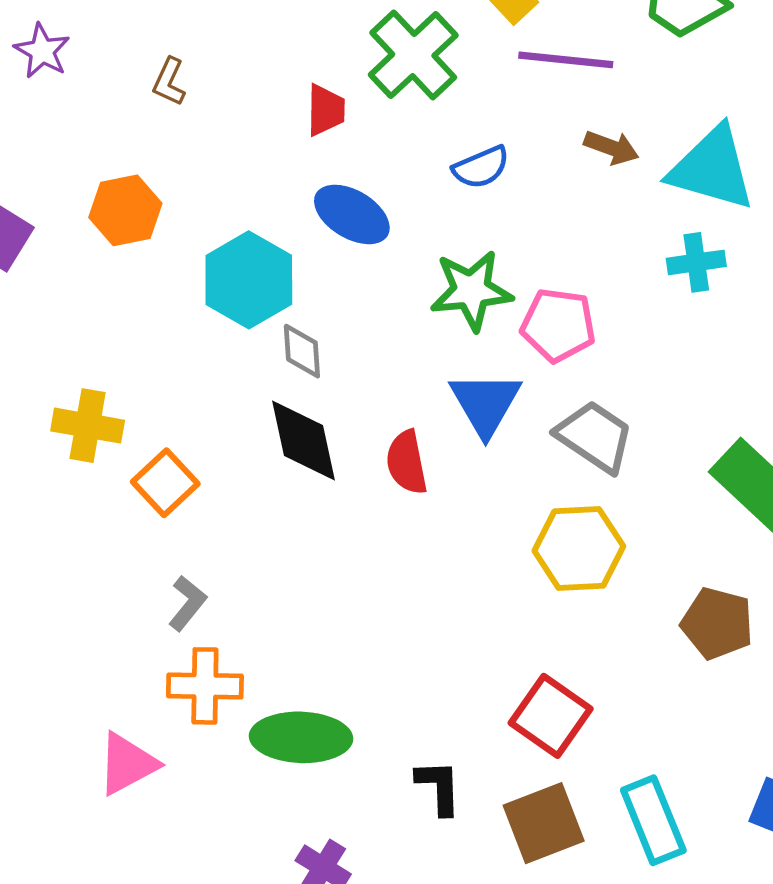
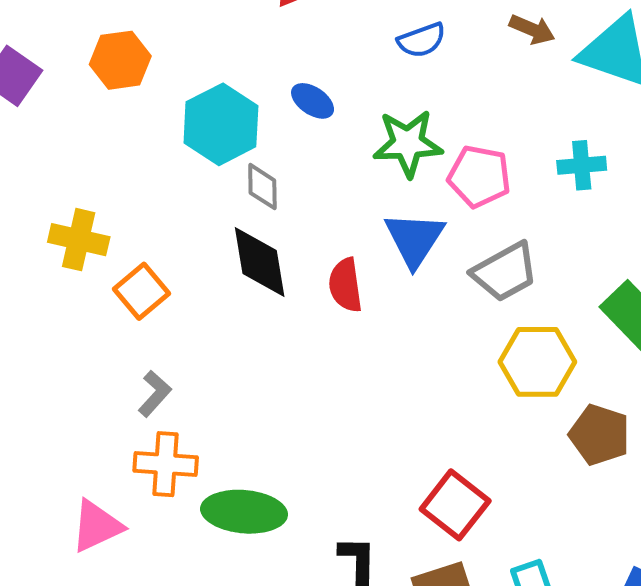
blue ellipse: (352, 214) -> (313, 101), moved, size x0.7
cyan cross: (696, 262) -> (582, 165), moved
gray trapezoid: (595, 437) -> (505, 272), turned 114
yellow hexagon: (579, 549) -> (537, 362), moved

